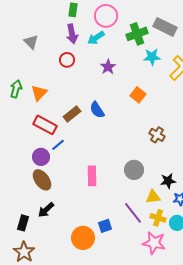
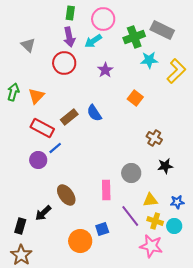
red circle: (67, 60) -> (64, 63), size x1.5
pink rectangle: (92, 176) -> (106, 190), moved
brown ellipse: (42, 180) -> (66, 195), moved
black star: (168, 181) -> (165, 166), moved

